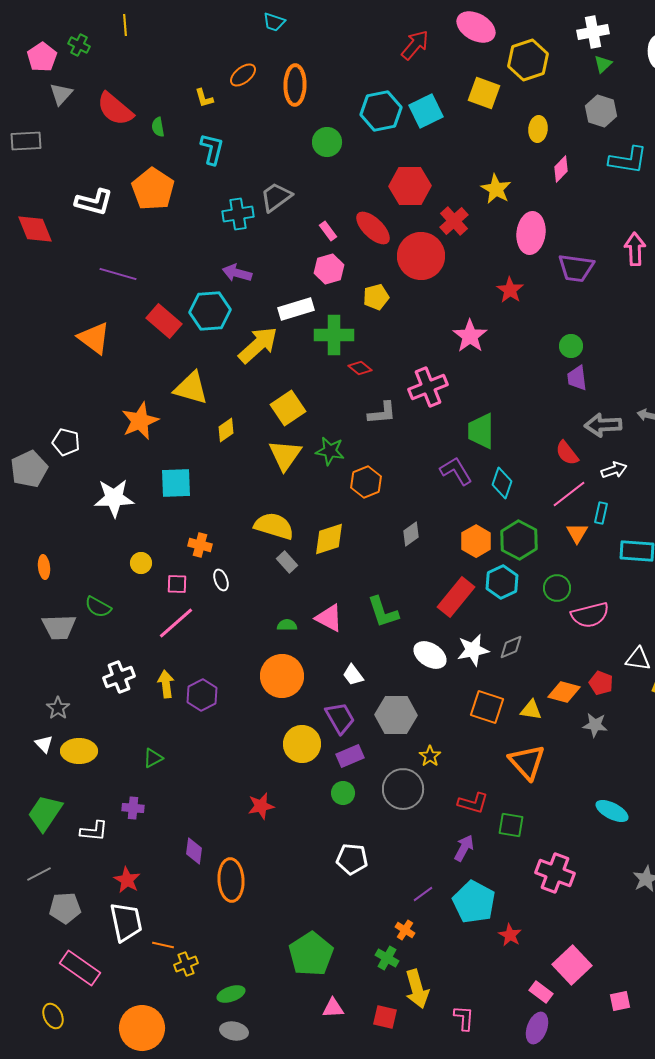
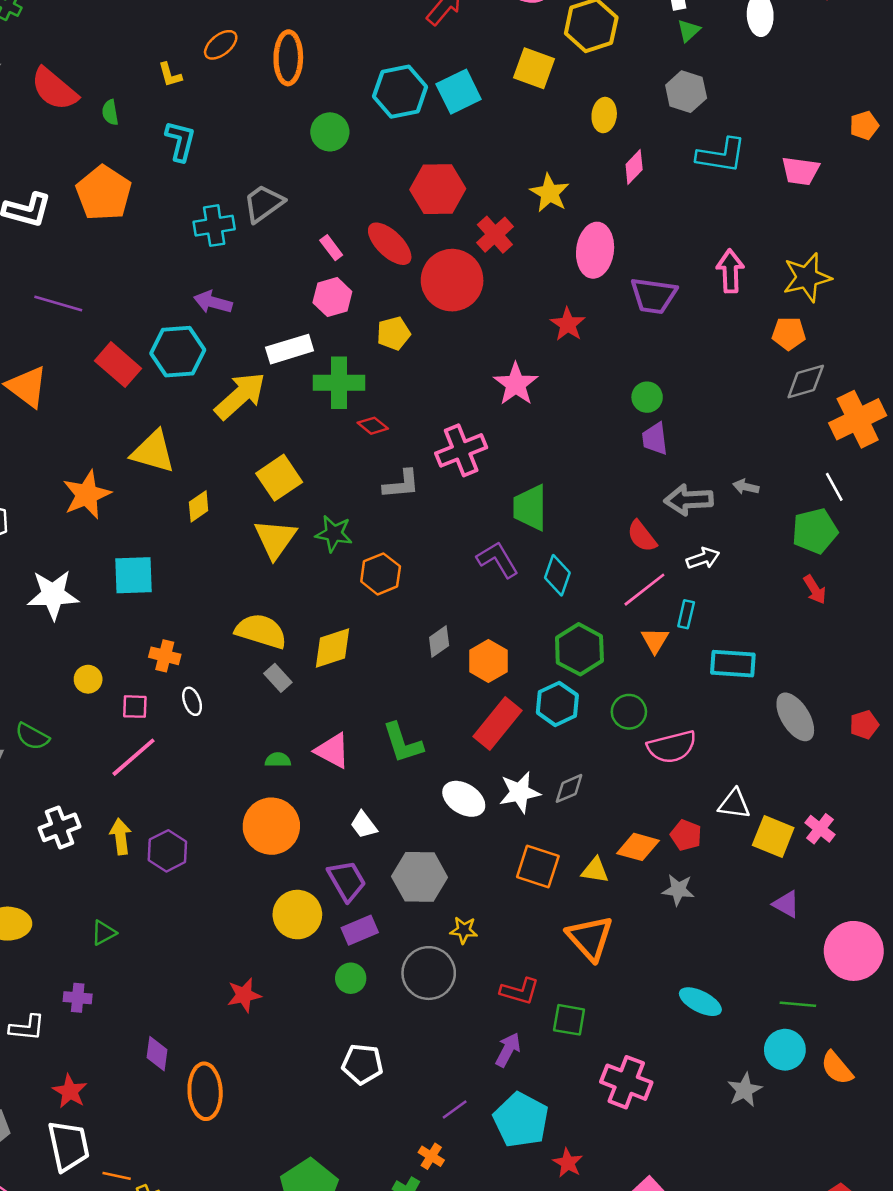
orange hexagon: (476, 541) -> (488, 661), moved
yellow star: (430, 756) -> (464, 930), turned -30

